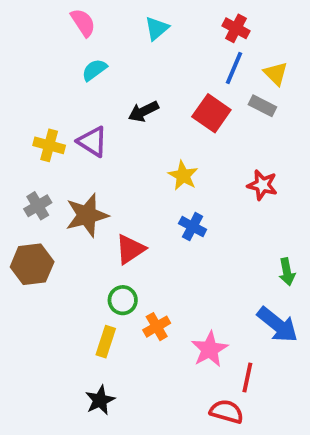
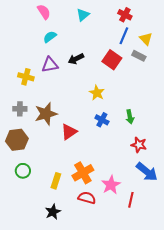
purple triangle: (92, 142) -> (50, 65), moved, turned -42
red star: (262, 185) -> (139, 145), moved
gray cross: (38, 206) -> (20, 109), turned 32
green arrow: (287, 272) -> (130, 117), moved
green circle: (123, 300) -> (23, 171), moved
orange cross: (157, 327) -> (83, 173), size x1.5
red semicircle: (227, 412) -> (87, 198), moved

